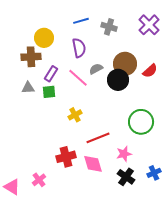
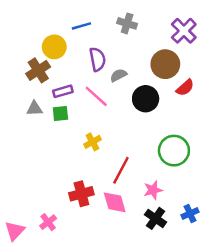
blue line: (81, 21) -> (81, 26), moved
gray cross: (109, 27) -> (127, 23), moved
brown cross: (31, 57) -> (38, 70), turned -30
brown circle: (125, 64) -> (165, 64), moved
gray semicircle: (96, 69) -> (118, 75), moved
purple rectangle: (51, 74) -> (63, 91), turned 42
red line: (98, 138) -> (121, 170), turned -40
pink triangle: (12, 187) -> (15, 231), turned 42

